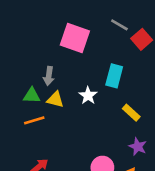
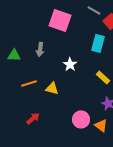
cyan rectangle: (114, 76) -> (98, 43), moved
green triangle: (32, 96) -> (14, 55), moved
yellow triangle: (55, 99) -> (52, 88), moved

